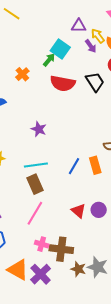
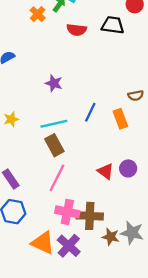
orange cross: (22, 74) -> (38, 14), moved
black trapezoid: (95, 82) -> (113, 25), turned -45
red semicircle: (63, 83) -> (77, 30), size x0.7
blue line: (74, 166) -> (90, 112), moved
pink cross: (42, 244) -> (67, 212), size x1.5

